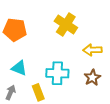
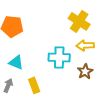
yellow cross: (66, 24) -> (79, 21), moved
cyan cross: (57, 73) -> (59, 57), moved

